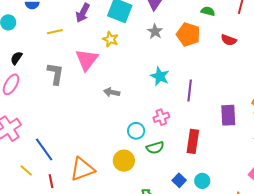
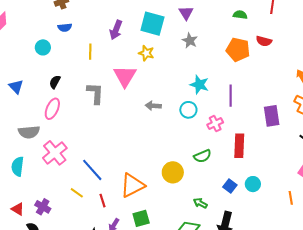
yellow line: (55, 32) -> (90, 52), turned -70
orange pentagon: (188, 34) -> (238, 50), moved
pink cross: (161, 117) -> (215, 124), moved
cyan circle: (136, 131) -> (188, 110), moved

